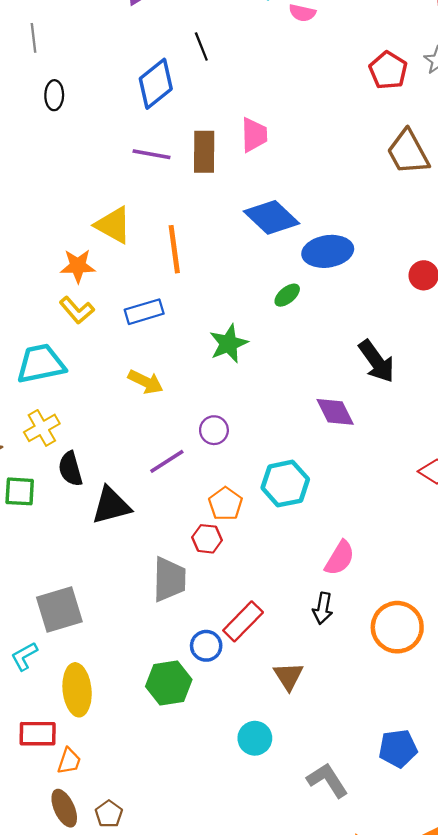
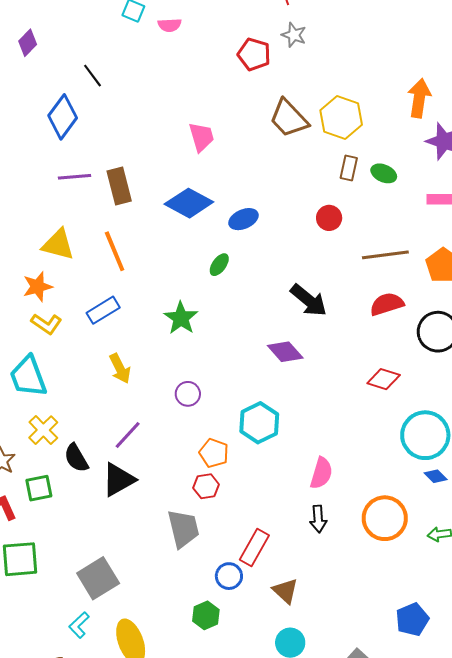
pink trapezoid: (254, 135) -> (201, 137), moved
brown rectangle: (204, 152) -> (119, 186), moved
blue ellipse: (328, 251) -> (243, 219), size x0.7
cyan trapezoid: (41, 364) -> (28, 377), turned -84
yellow arrow: (146, 382) -> (120, 369), turned 52
purple line: (167, 461) -> (128, 435), moved
brown triangle: (288, 676) -> (285, 591), moved
green hexagon: (169, 683) -> (206, 615), size x0.7

